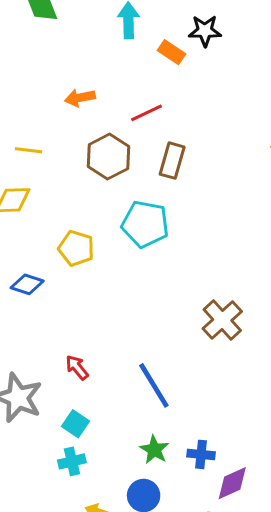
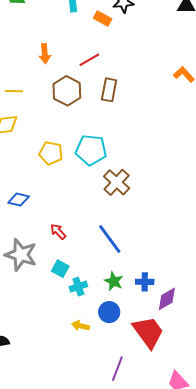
orange arrow: (80, 98) -> (45, 54), turned -78
cyan pentagon: (145, 224) -> (91, 150), moved
blue diamond: (27, 284) -> (19, 200), moved
brown cross: (222, 320) -> (117, 182), moved
cyan cross: (72, 461) -> (78, 287), moved

